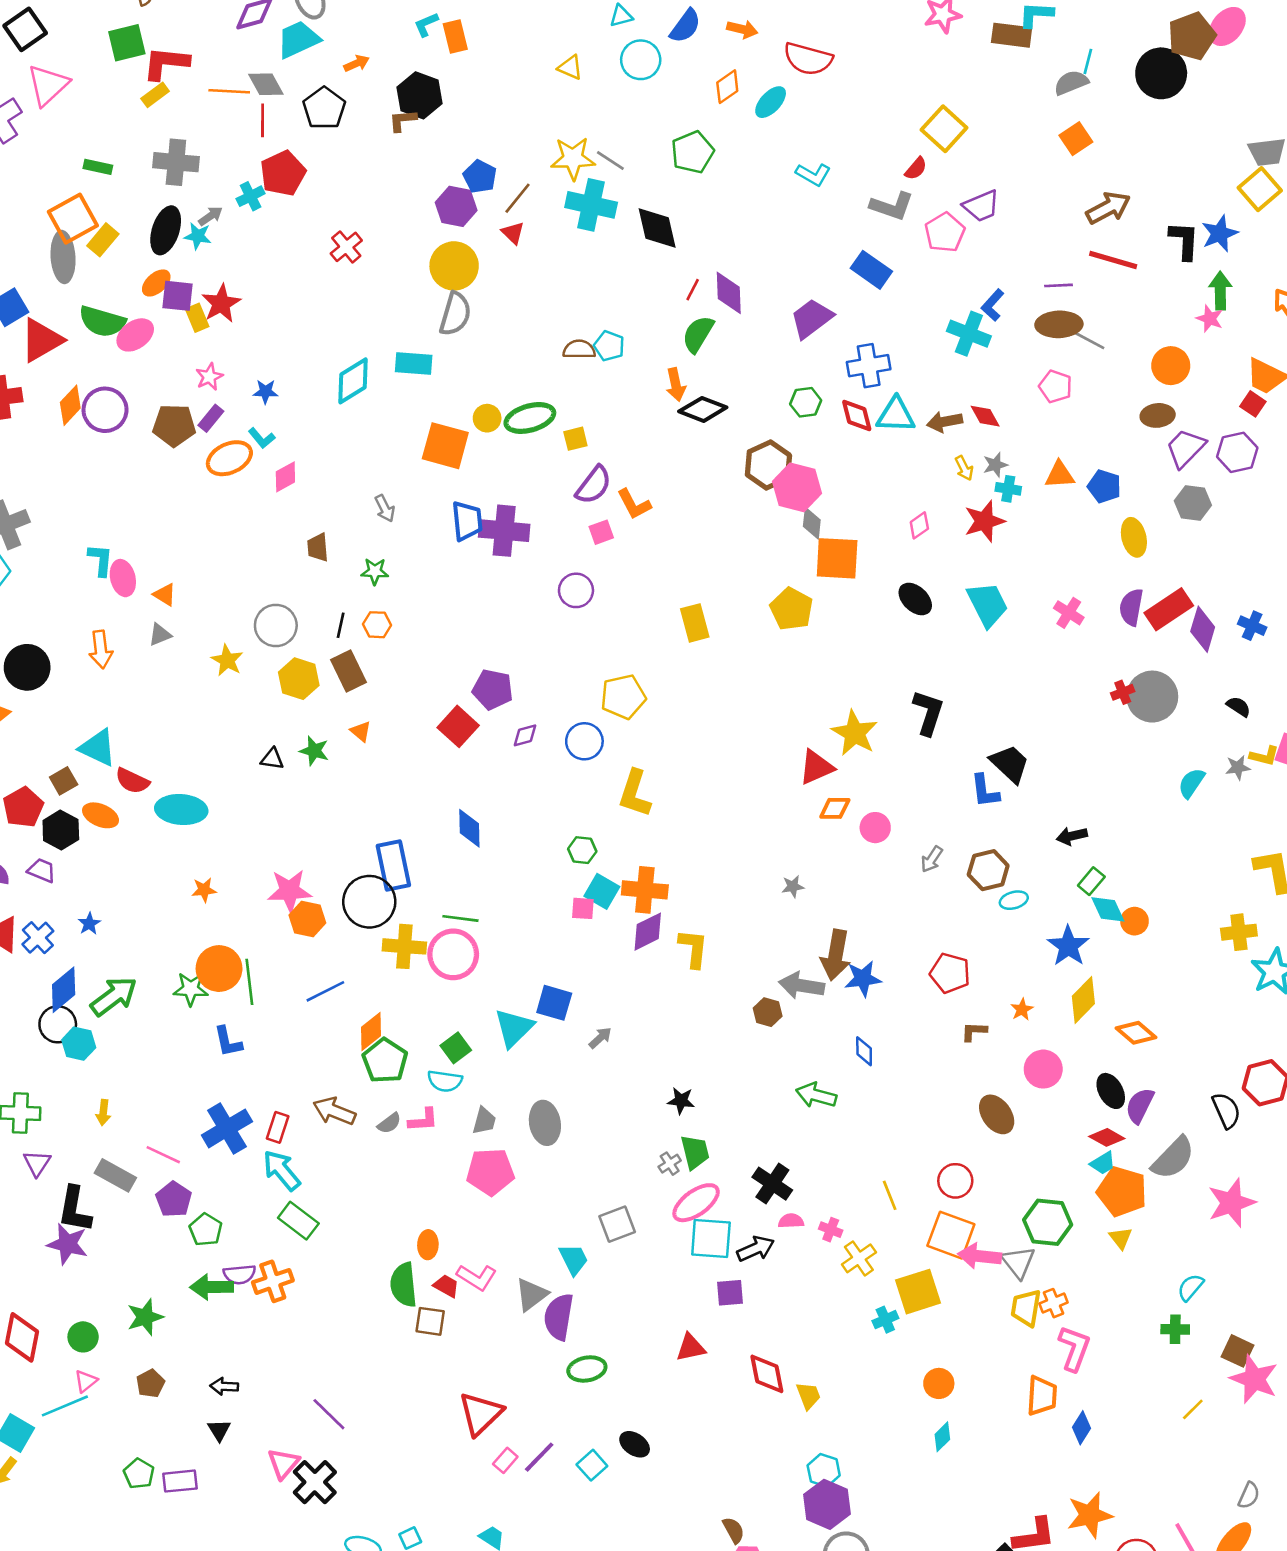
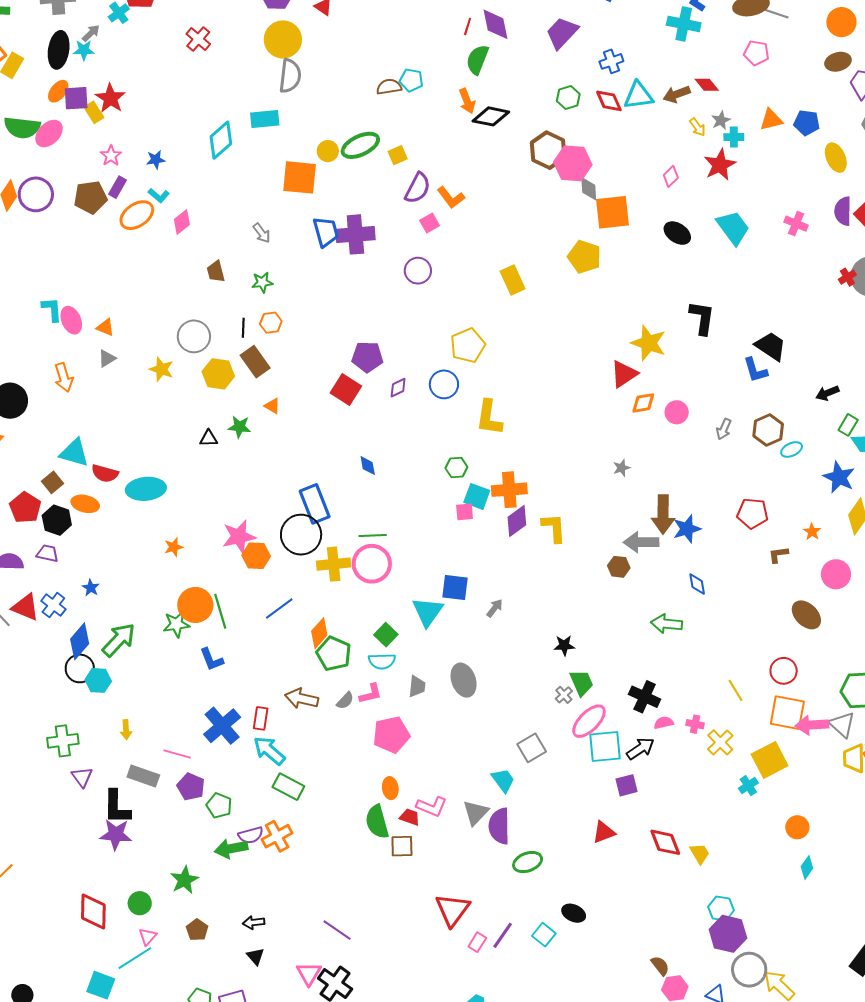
blue cross: (869, 366) -> (611, 61), size x0.7
blue diamond: (469, 828) -> (368, 466), size x0.7
pink pentagon: (490, 1172) -> (391, 735), moved

